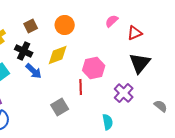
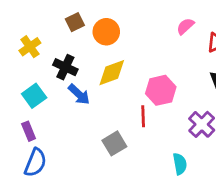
orange circle: (65, 25) -> (106, 32), moved
brown square: (31, 26) -> (75, 22), moved

